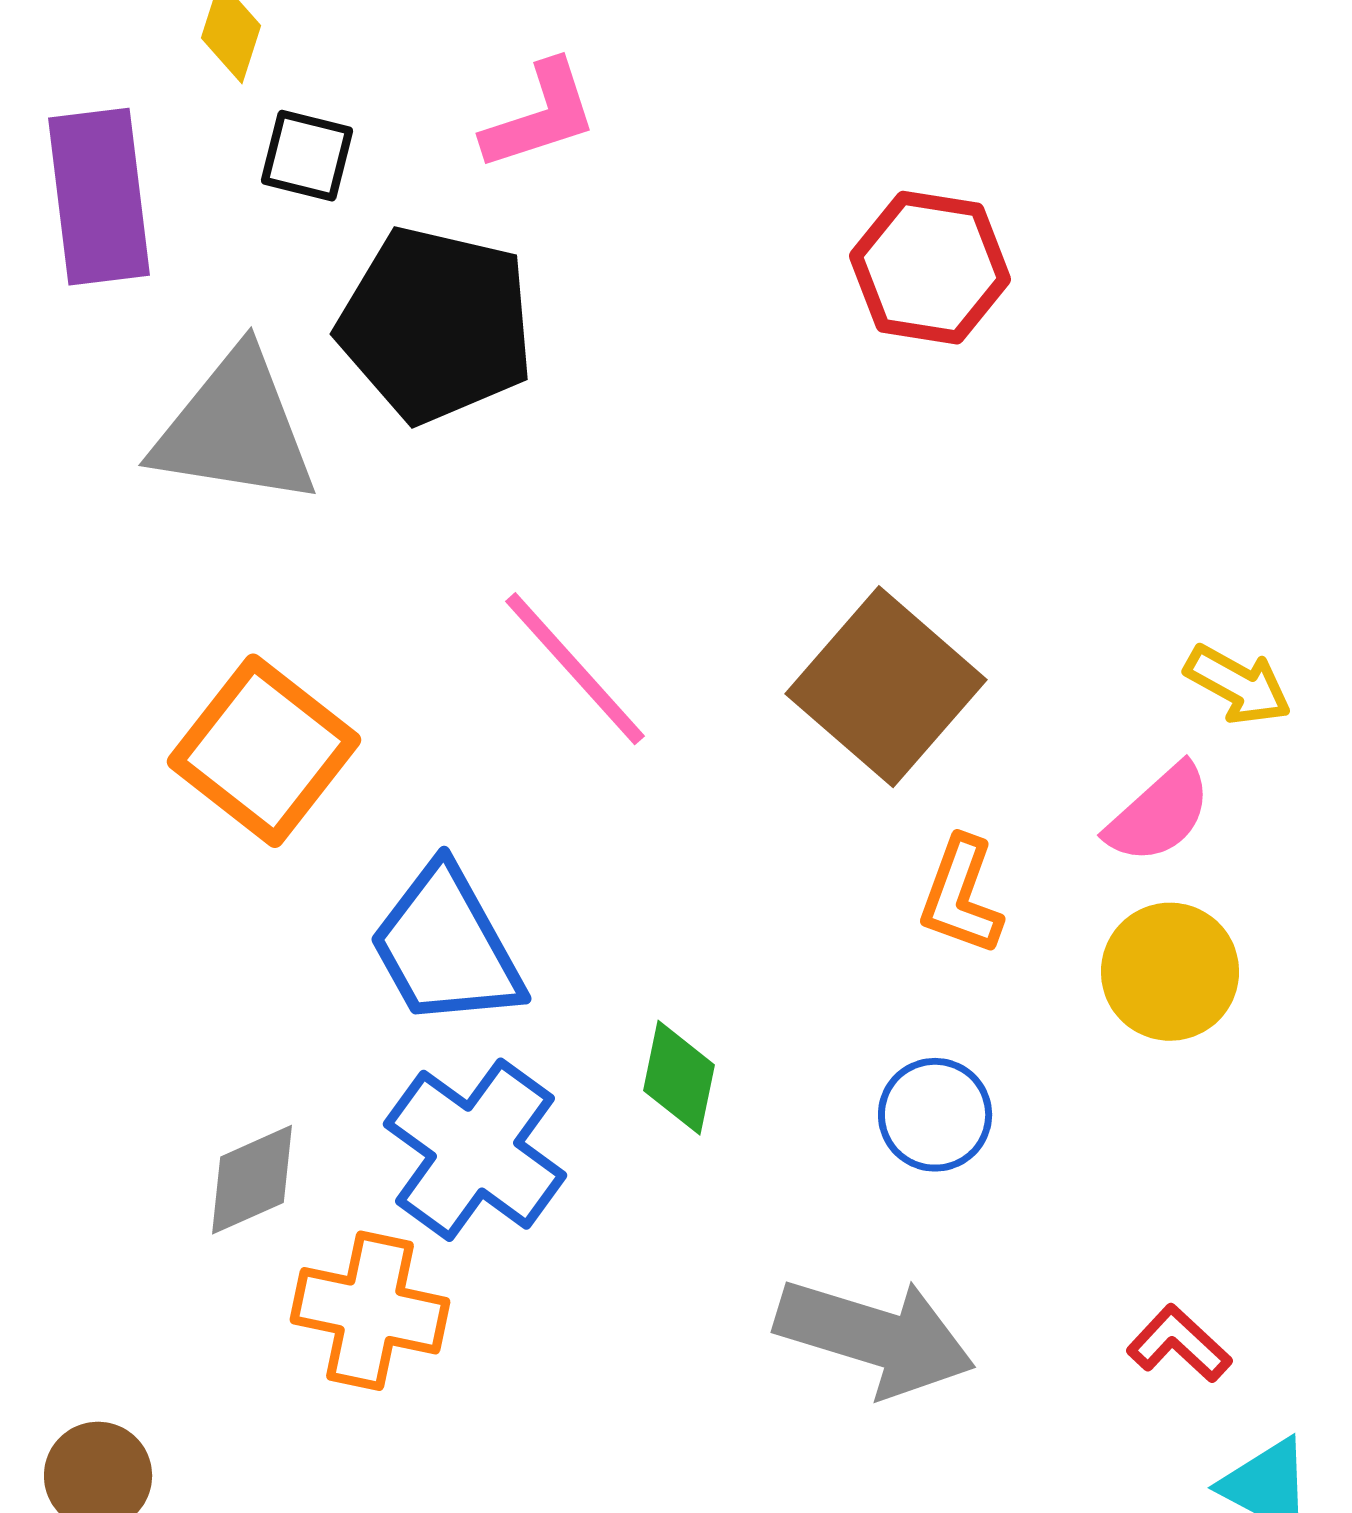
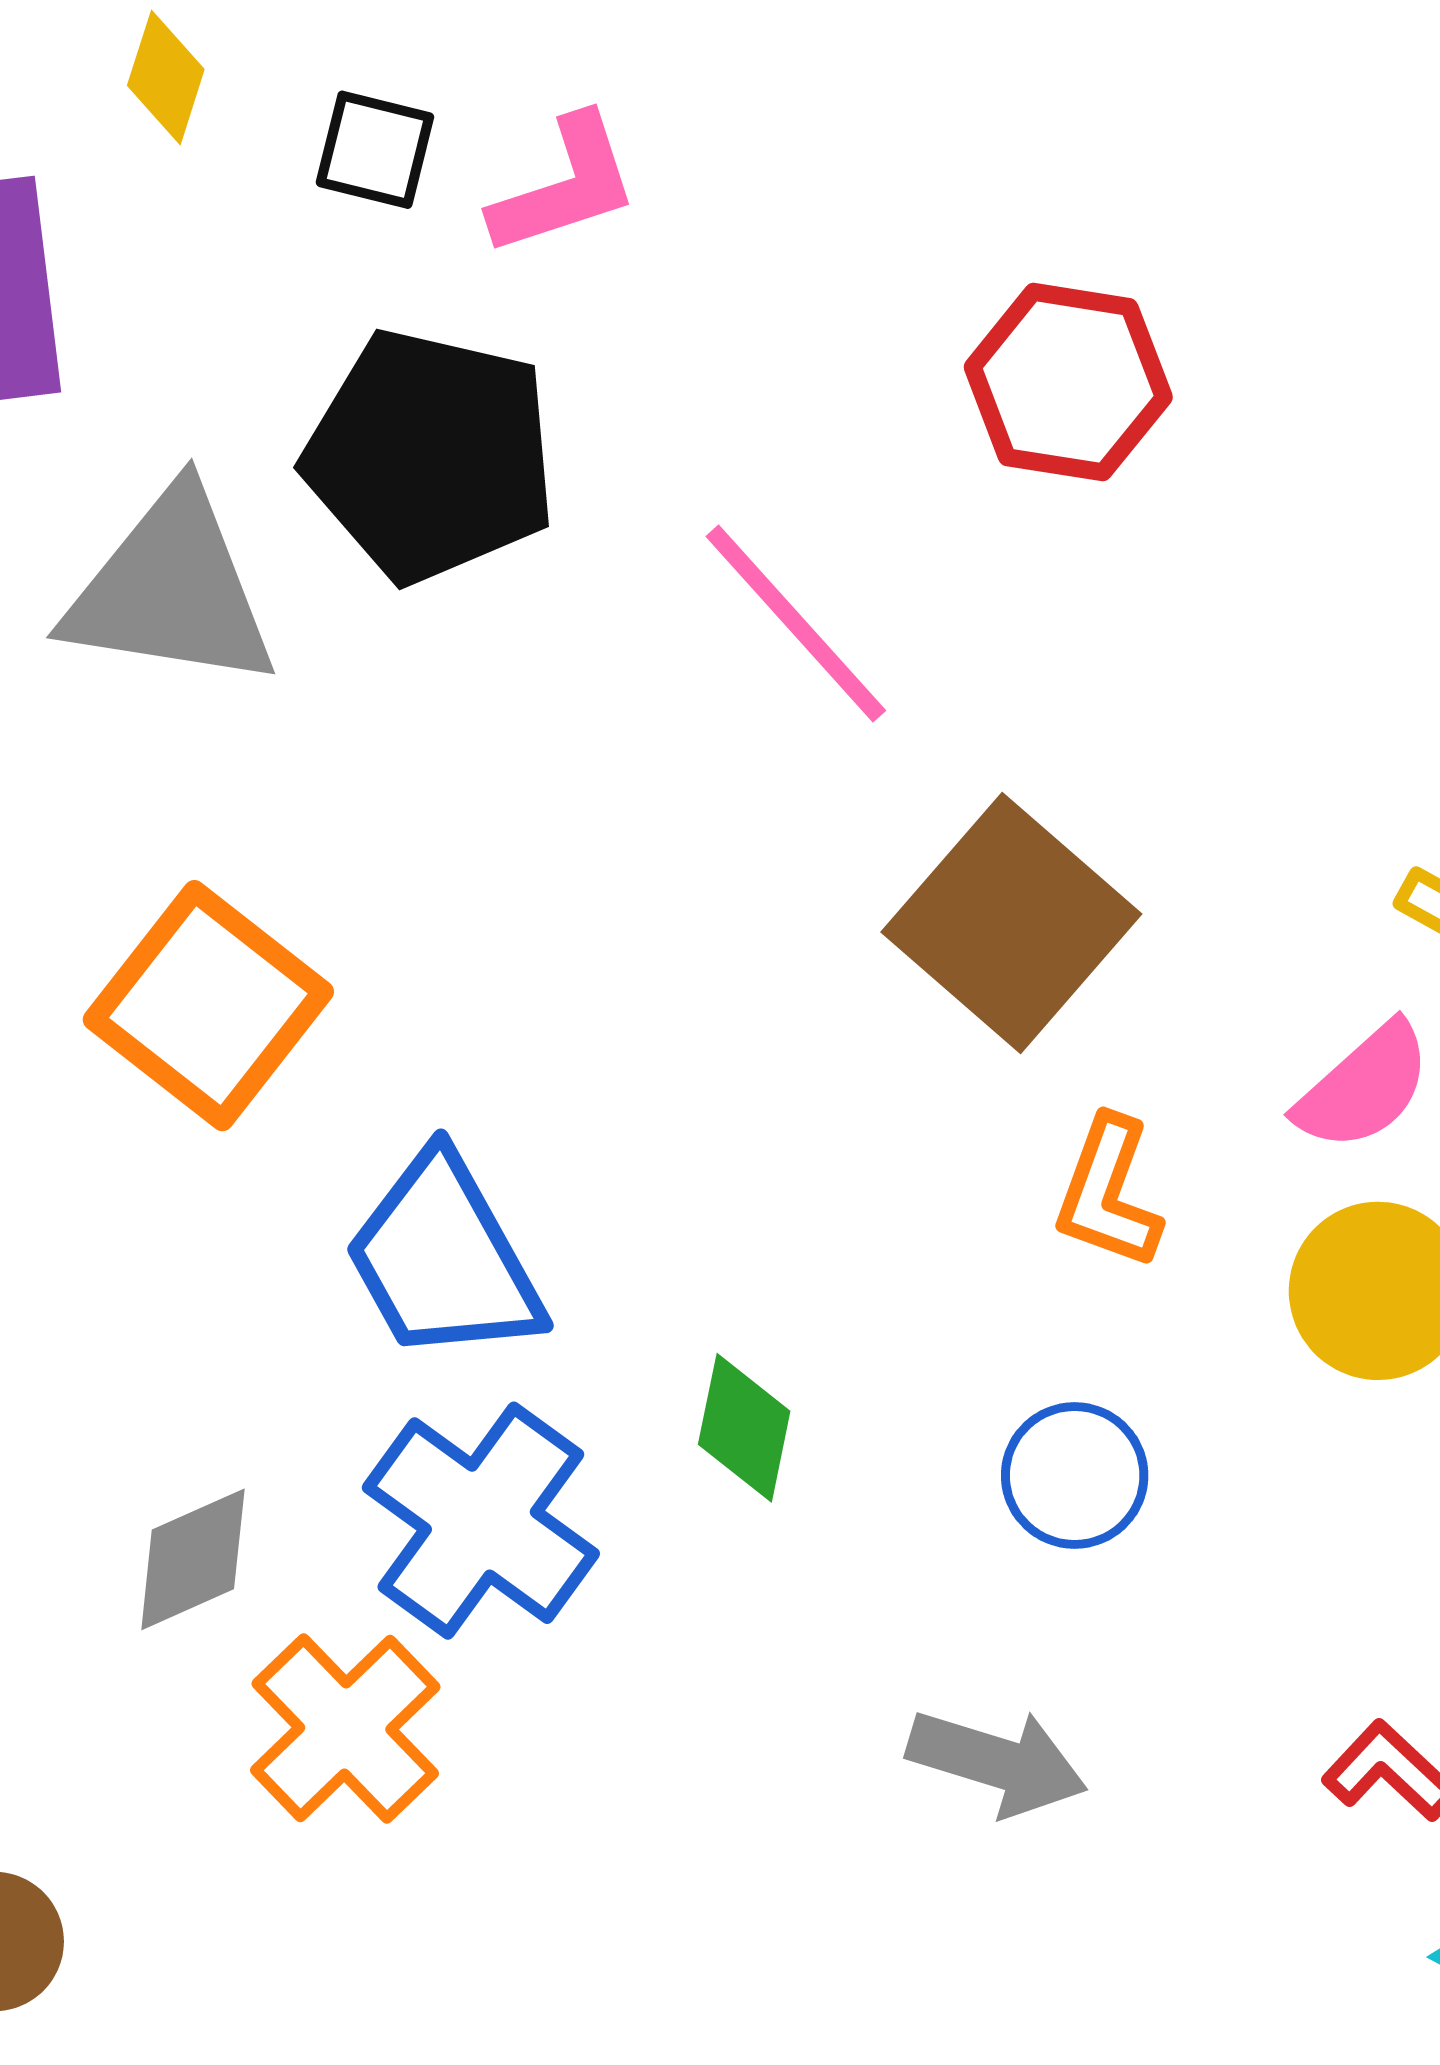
black square: (307, 156) -> (375, 150), moved
pink line: (575, 669) -> (796, 624), moved
orange cross: (370, 1311) -> (345, 1729), turned 34
gray arrow: (875, 1337) -> (997, 1762), size x0.7

